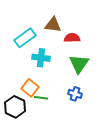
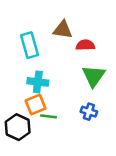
cyan rectangle: (25, 38) -> (30, 45), turned -70
cyan cross: (41, 58) -> (38, 82), moved
orange square: (30, 88) -> (35, 105), turned 30

